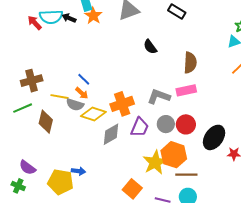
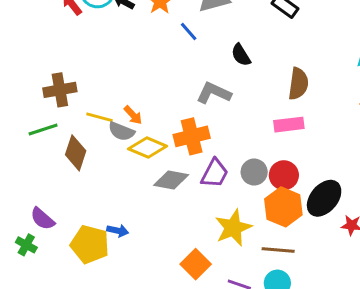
blue line: (84, 79) -> (189, 32), moved
gray L-shape: (159, 96) -> (214, 93), moved
gray diamond: (111, 134) -> (171, 180), turned 35
orange hexagon: (174, 155) -> (283, 207), moved

